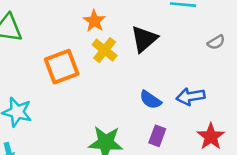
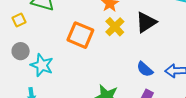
orange square: (62, 67) -> (80, 35), turned 36

